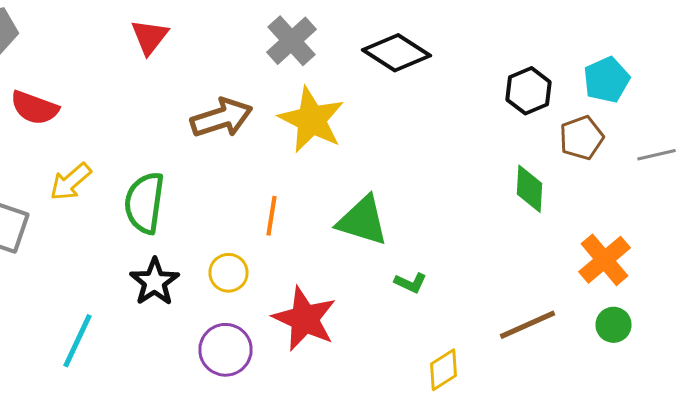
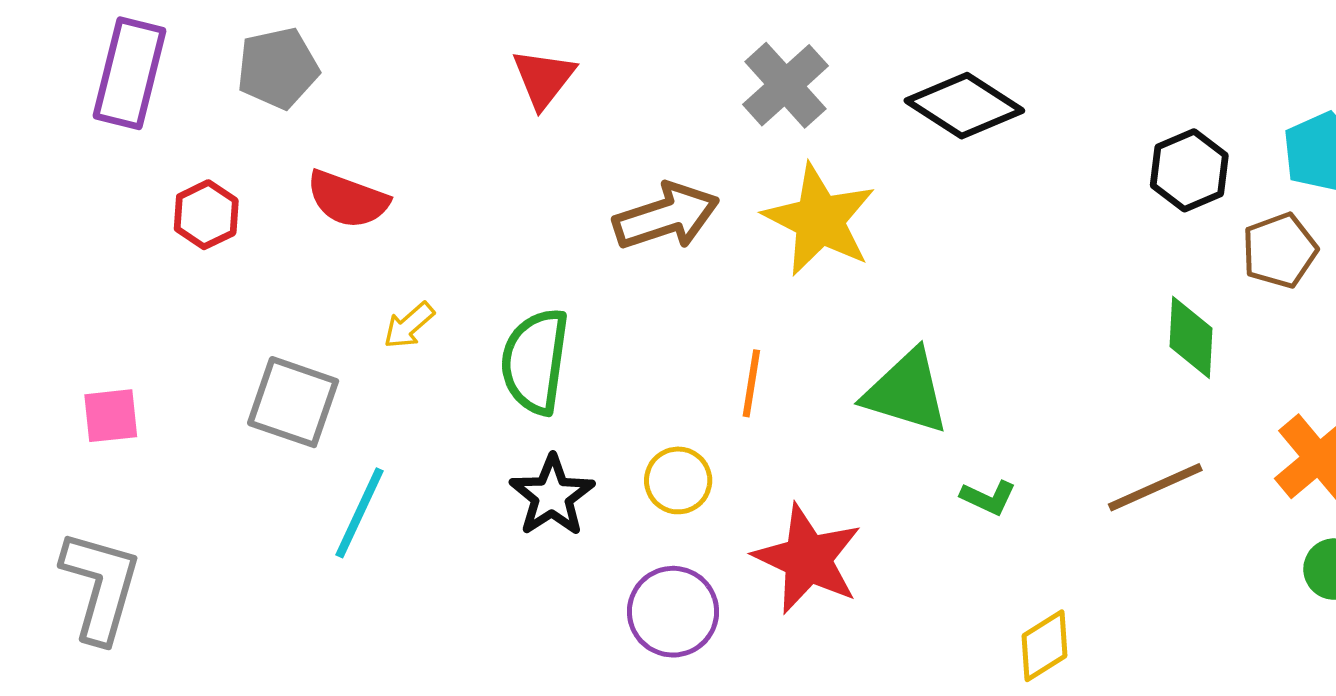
yellow arrow: (70, 182) -> (409, 325), size x0.7
brown line: (528, 325) -> (1155, 487), moved
cyan line: (78, 341) -> (360, 513), moved

